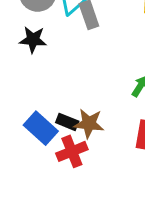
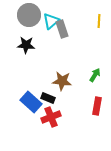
brown star: (89, 123) -> (62, 81), moved

